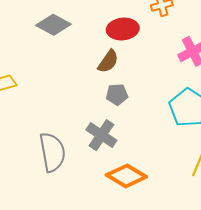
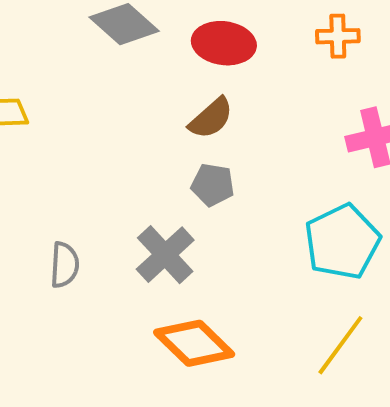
red ellipse: (123, 29) -> (224, 43), moved
gray semicircle: (52, 152) -> (65, 265), size x0.6

